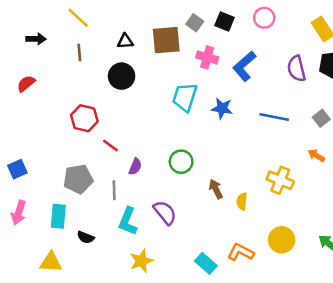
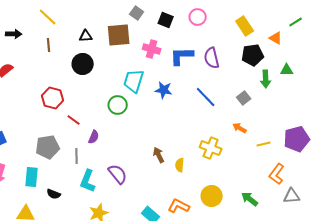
gray square: (195, 23) -> (137, 13), moved
blue L-shape: (244, 66) -> (182, 56), turned 40
purple semicircle: (296, 69) -> (212, 58), moved
blue line: (274, 117) -> (206, 97), turned 35
green circle: (181, 162) -> (118, 105), moved

